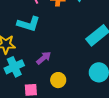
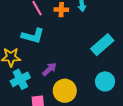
yellow circle: (58, 80) -> (65, 91), size x1.5

